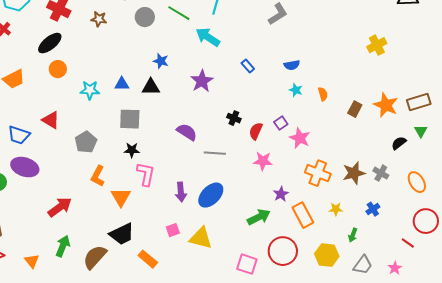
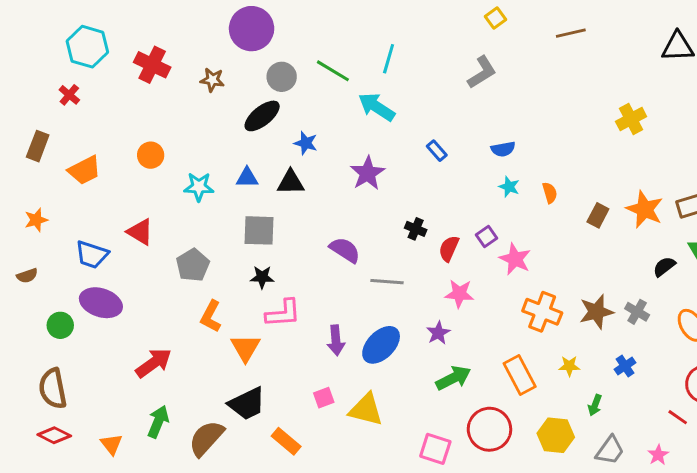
black ellipse: (50, 43) -> (262, 116), moved
pink L-shape: (146, 174) -> (283, 313), turned 75
purple star: (281, 194) -> (438, 333), moved

